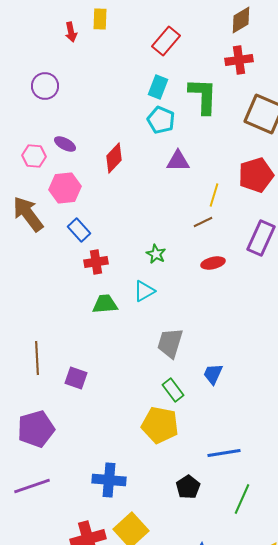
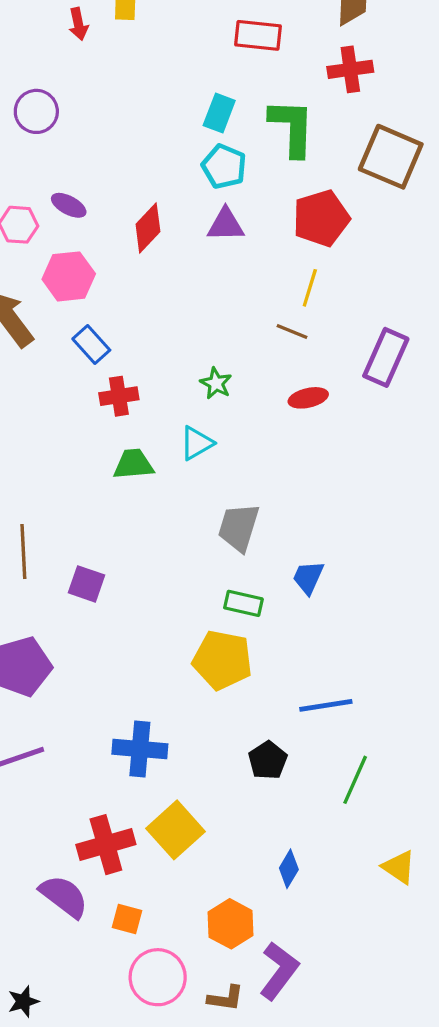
red rectangle: (166, 41) -> (258, 35), moved, turned 56
purple triangle: (178, 161) -> (226, 225), moved
red pentagon: (256, 175) -> (321, 218), moved
brown line: (203, 222) -> (292, 332), turned 48
green rectangle: (173, 390) -> (243, 603), turned -40

